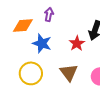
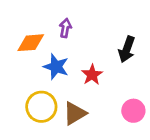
red star: (77, 43) -> (92, 75), moved
brown triangle: (69, 72) -> (75, 113), moved, turned 36

